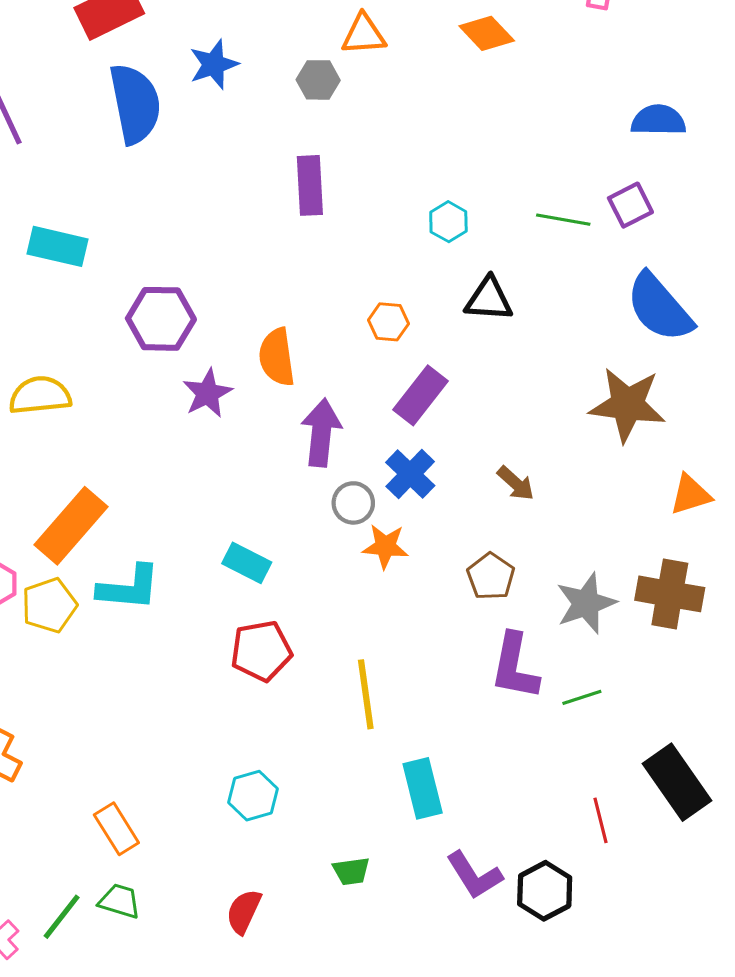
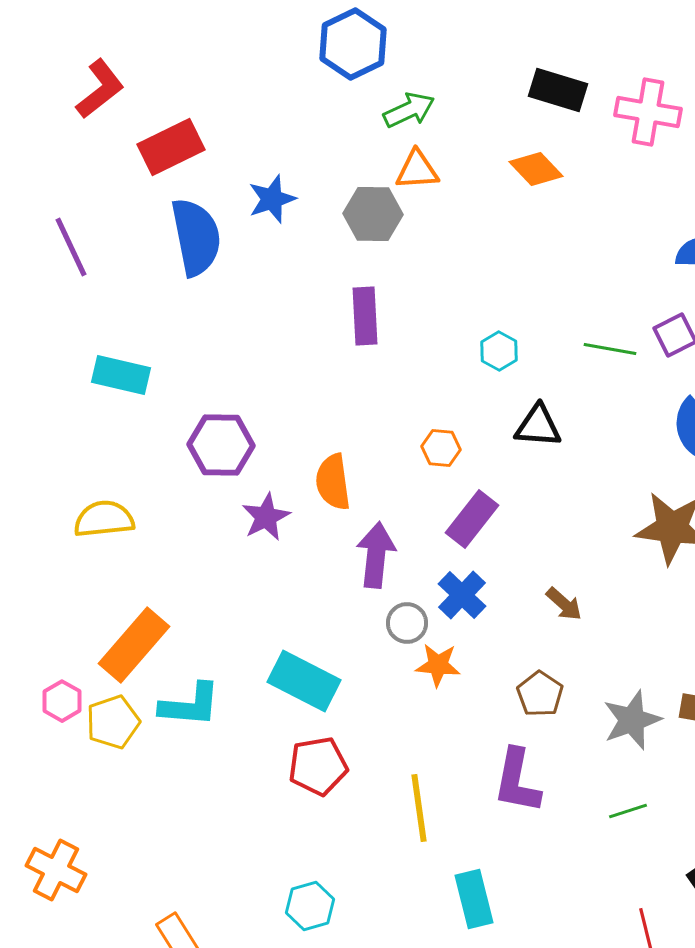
gray hexagon: (318, 80) -> (373, 214), size x1.4
cyan rectangle: (247, 563) -> (304, 681), size x1.5
purple L-shape: (515, 666) -> (517, 781), moved

